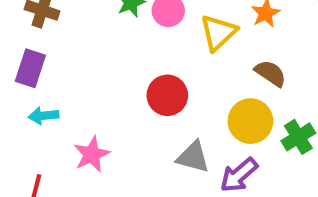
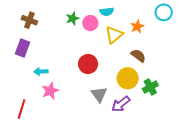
cyan arrow: (44, 116) -> (41, 72), moved
gray triangle: (193, 157) -> (99, 94), turned 36

